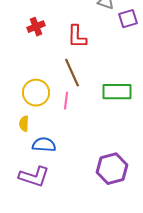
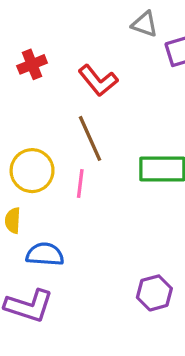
red L-shape: (77, 37) -> (98, 80), turned -40
purple hexagon: (112, 169) -> (154, 293), size x0.7

